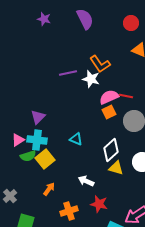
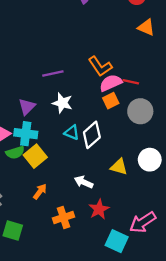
orange L-shape: (100, 64) -> (100, 66), moved
purple line: (68, 73) -> (53, 73), moved
white star: (91, 79) -> (62, 103), moved
white diamond: (111, 150) -> (92, 135), moved
red star: (99, 204) -> (99, 209), turned 30

